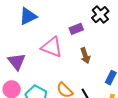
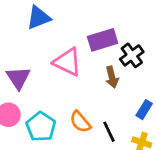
black cross: (100, 15) -> (132, 55), moved
purple rectangle: (76, 29) -> (103, 40), size x1.5

